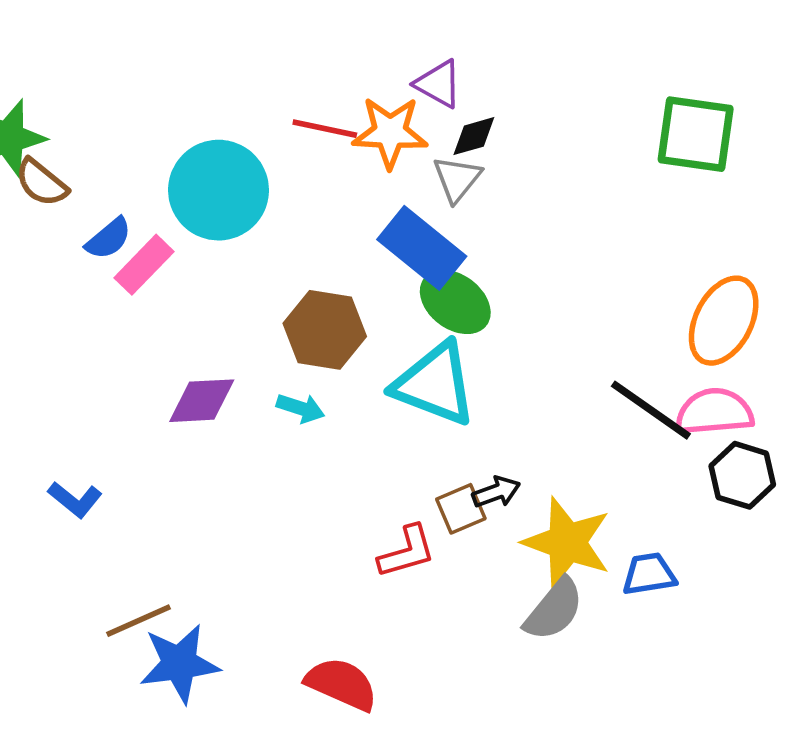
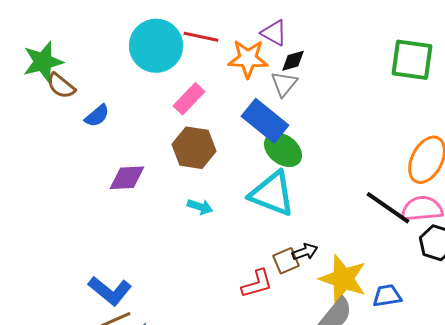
red line: (325, 129) -> (201, 37), moved
cyan circle: (219, 190) -> (156, 46), moved
pink rectangle: (144, 265) -> (189, 99), moved
brown hexagon: (325, 330) -> (194, 148), moved
purple diamond: (202, 401) -> (127, 178), moved
blue L-shape: (75, 499) -> (110, 291), moved, size x1.5

